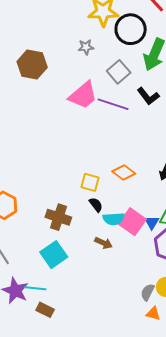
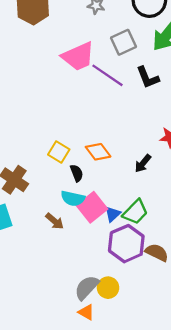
black semicircle: (96, 205) -> (77, 173), moved
gray semicircle: (148, 292) -> (87, 288), size x1.4

